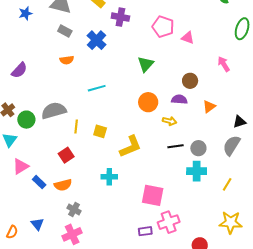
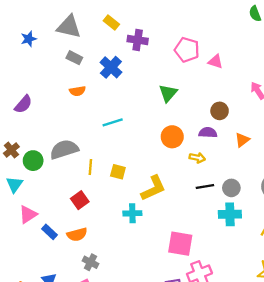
cyan cross: (109, 177) -> (132, 213), moved

